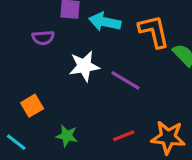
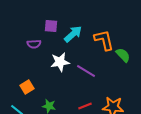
cyan arrow: (105, 22) -> (73, 34), turned 126

